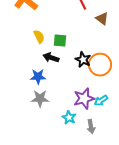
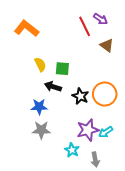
black star: (83, 60) -> (80, 96), moved

